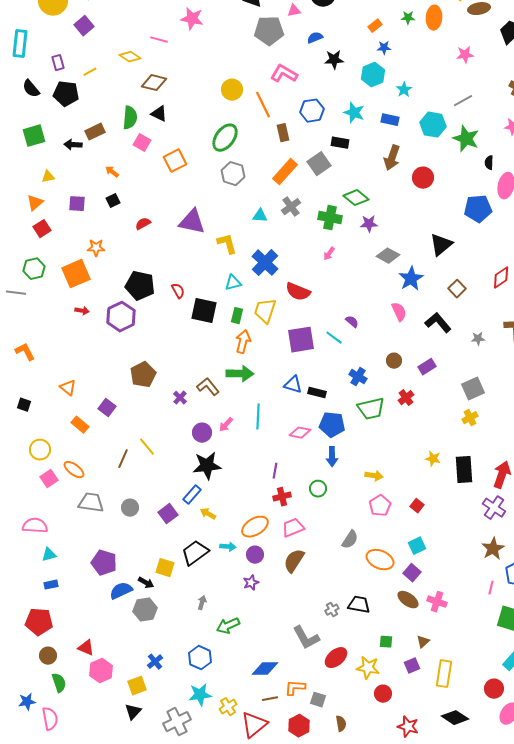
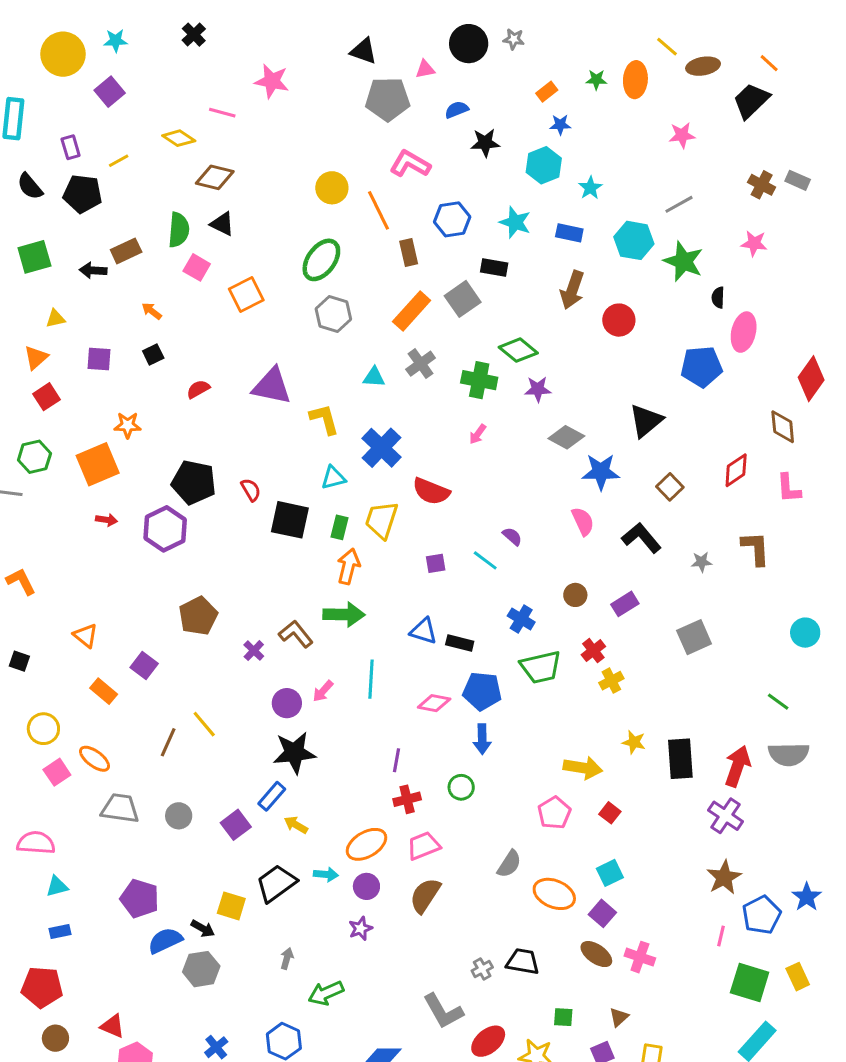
blue star: (411, 279) -> (601, 472), turned 30
purple square: (301, 340) -> (436, 563), size x0.5
yellow cross: (470, 418) -> (611, 681), moved
yellow arrow: (374, 476) -> (583, 768), moved, size x1.4

